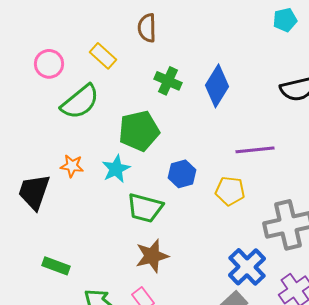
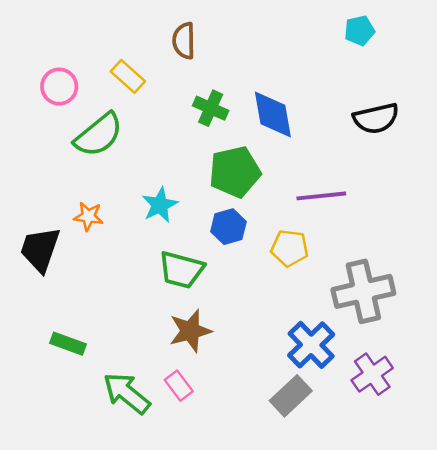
blue diamond: (217, 86) -> (273, 115), turned -42
green pentagon: (139, 131) -> (235, 172), moved
cyan star: (116, 169) -> (160, 205), moved

